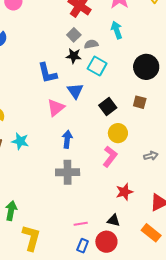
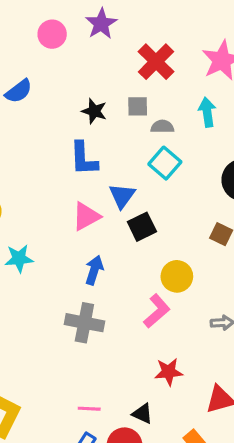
gray square: (74, 35) -> (138, 106), turned 32
black star: (74, 56) -> (94, 111), moved
black square: (108, 107) -> (142, 227), moved
cyan star: (20, 141) -> (19, 258), turned -30

